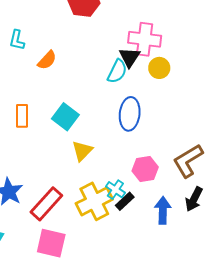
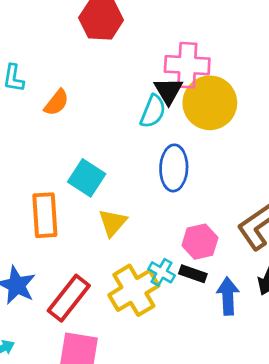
yellow circle: (159, 68) -> (210, 103), size x1.8
orange rectangle: (22, 116) -> (45, 215), moved, size x1.4
black rectangle: (125, 201) -> (193, 274), moved, turned 66

